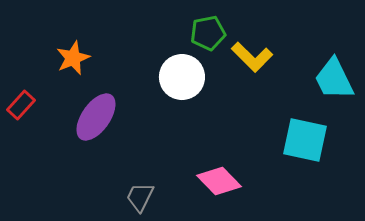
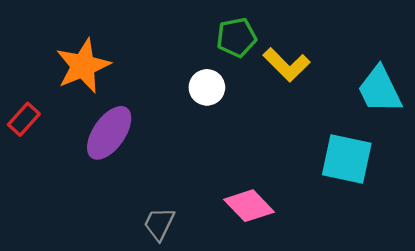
orange star: (73, 58) -> (83, 66), size x1.4
white circle: (182, 77) -> (207, 87), size x0.7

